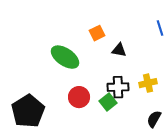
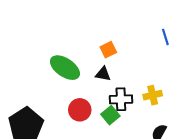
orange square: (97, 33) -> (108, 50), moved
black triangle: (119, 50) -> (103, 74), moved

